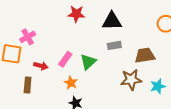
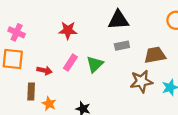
red star: (76, 14) -> (68, 30), moved
pink cross: (28, 37) -> (17, 32), moved, turned -35
orange star: (71, 83) -> (49, 104), moved

